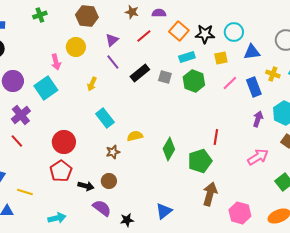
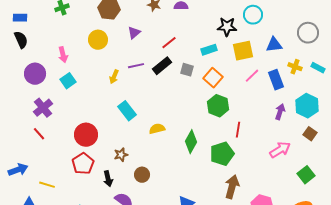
orange square: (179, 31) -> (213, 78), moved
cyan circle: (234, 32) -> (253, 15), moved
red line: (144, 36) -> (169, 43), moved
yellow square: (221, 58) -> (243, 51), size x1.5
pink arrow: (56, 62) -> (63, 55), moved
purple line: (113, 62) -> (136, 66), moved, turned -63
green hexagon: (194, 81) -> (218, 106), moved
cyan square: (46, 88) -> (68, 81), size x0.7
brown star: (113, 152) -> (121, 155), moved
brown circle: (109, 181) -> (142, 175), moved
black arrow: (86, 186) -> (108, 179), turned 63

